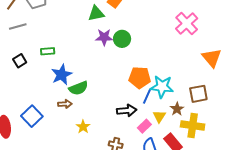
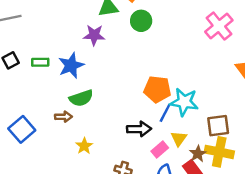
purple star: (104, 37) -> (94, 35), moved
green circle: (122, 39) -> (141, 21), moved
green rectangle: (48, 51) -> (40, 62), moved
blue star: (62, 75) -> (71, 65), moved
brown square: (198, 94) -> (218, 126), moved
brown star: (177, 109) -> (198, 154), moved

